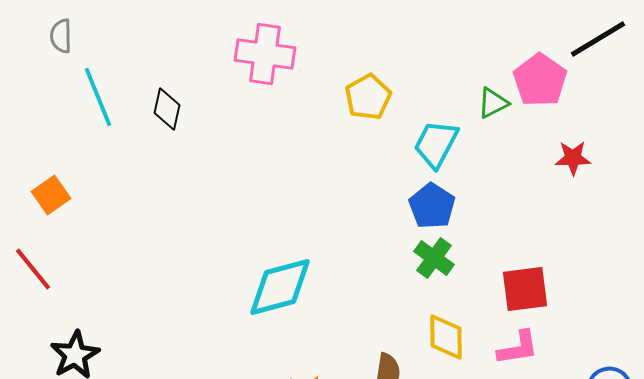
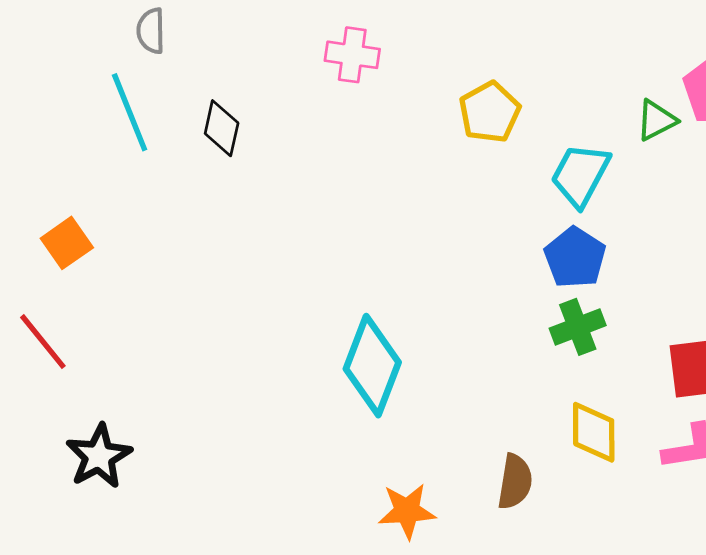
gray semicircle: (61, 36) -> (151, 31), moved
pink cross: (265, 54) -> (352, 55), size x0.7
green cross: (434, 258) -> (578, 327), turned 33
cyan diamond: (280, 287) -> (372, 366), turned -54

